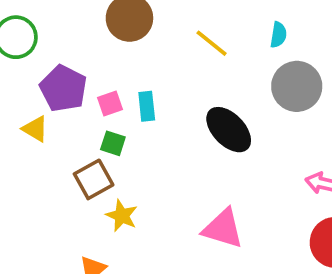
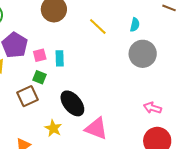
black ellipse: (229, 130) -> (72, 103), moved
yellow star: (122, 216) -> (53, 128), moved

